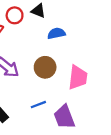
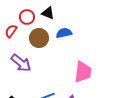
brown circle: (45, 67) -> (39, 38), moved

